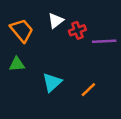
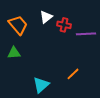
red cross: (77, 30) -> (64, 25), turned 32
cyan triangle: (52, 82) -> (41, 85), moved

